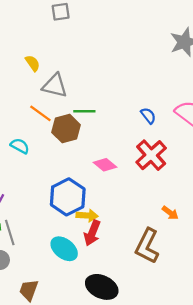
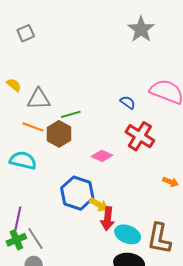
cyan semicircle: (20, 146) -> (23, 160), size x1.5
yellow arrow: (87, 215) -> (99, 205), turned 42
brown L-shape: (147, 246) -> (159, 239), moved
cyan ellipse: (64, 249) -> (128, 234), moved

